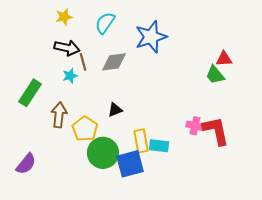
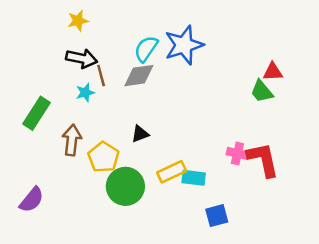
cyan semicircle: (105, 23) -> (146, 49), moved
yellow rectangle: (141, 141) -> (172, 172), turned 75
blue square: (130, 164) -> (217, 216), moved, size x0.7

